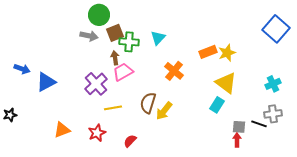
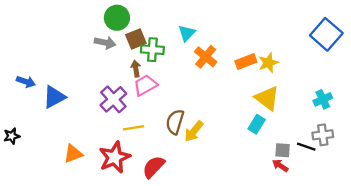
cyan triangle: (158, 38) -> (187, 33), moved
orange cross: (174, 71) -> (206, 57), moved
red star: (97, 133) -> (115, 157), size x1.5
red arrow: (237, 140) -> (280, 166), turned -56
red semicircle: (130, 141) -> (154, 167), size x1.5

